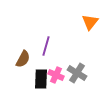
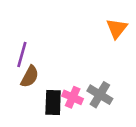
purple line: (46, 46) -> (22, 54), moved

